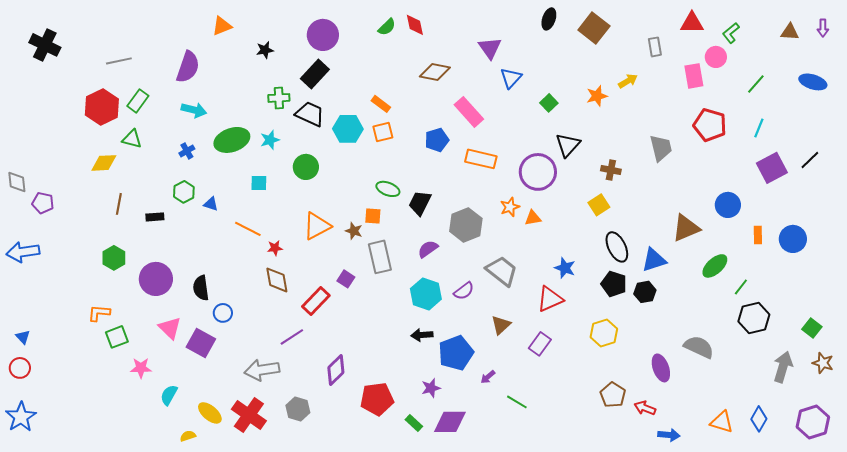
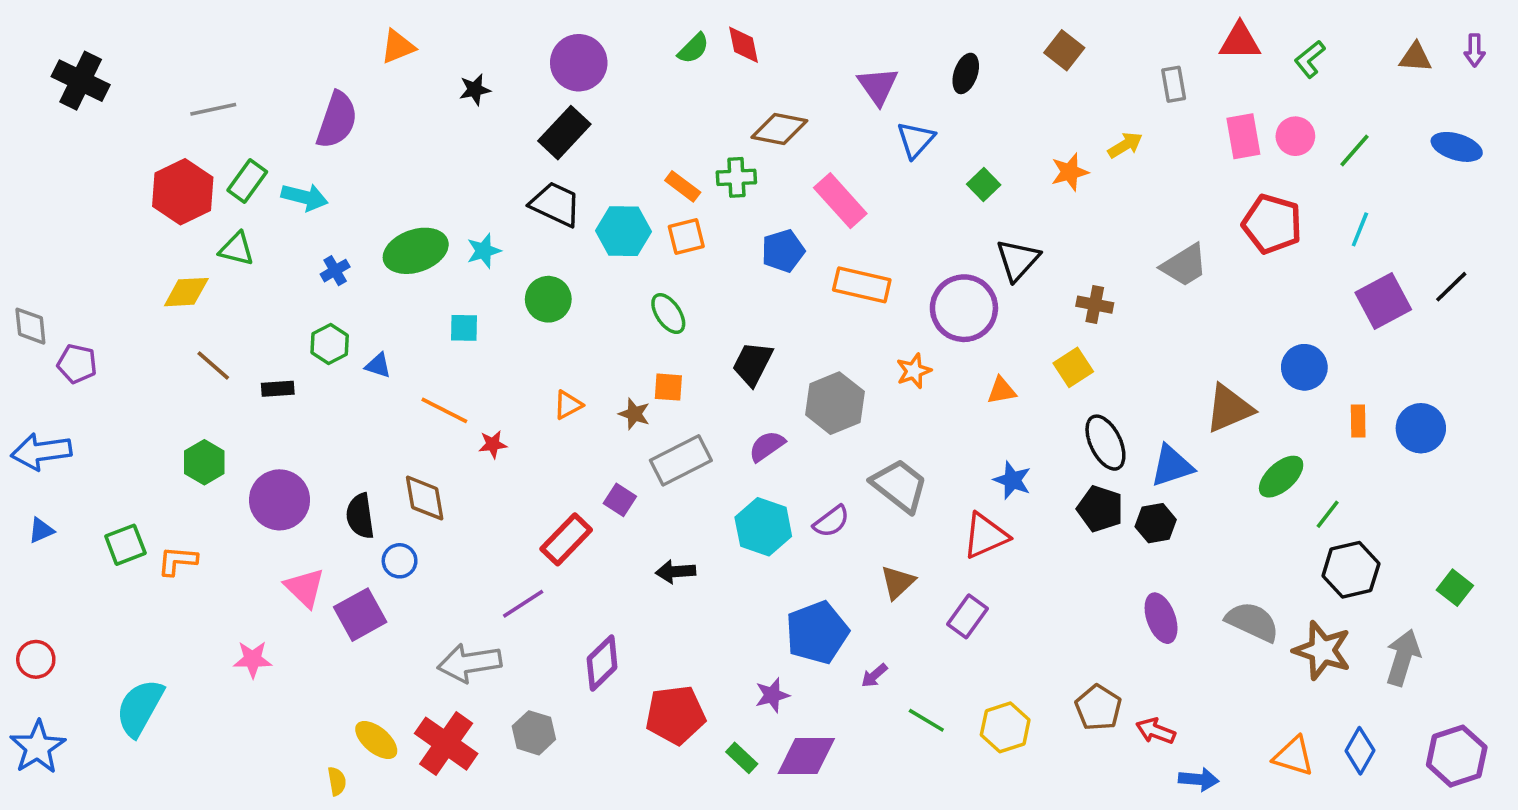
black ellipse: (549, 19) -> (966, 73), moved
brown square: (594, 28) -> (1064, 50), size x0.7
pink circle: (716, 57) -> (1295, 136), moved
green cross: (279, 98) -> (736, 177), moved
cyan arrow: (194, 110) -> (305, 197), moved
gray trapezoid: (661, 148) -> (1184, 265), turned 72
green ellipse: (388, 189) -> (668, 314), moved, turned 35
brown line: (119, 204) -> (213, 366), turned -60
orange triangle: (533, 218) -> (1002, 391), moved
orange triangle: (317, 226) -> (568, 405), size x0.6
gray rectangle: (380, 257) -> (681, 460), turned 76
brown diamond: (277, 280) -> (425, 498), moved
yellow hexagon: (604, 333) -> (1005, 727), moved
black arrow: (422, 335) -> (675, 572), moved
blue triangle: (23, 337) -> (41, 530), moved, turned 49
green square: (117, 337) -> (125, 545), moved
purple square: (201, 343) -> (360, 615), turned 32
brown star: (823, 363) -> (1322, 650), moved, size x1.5
purple ellipse: (661, 368) -> (1161, 618), moved
cyan semicircle: (169, 395) -> (140, 708), moved, size x1.6
yellow semicircle: (188, 436) -> (337, 781), turned 98

